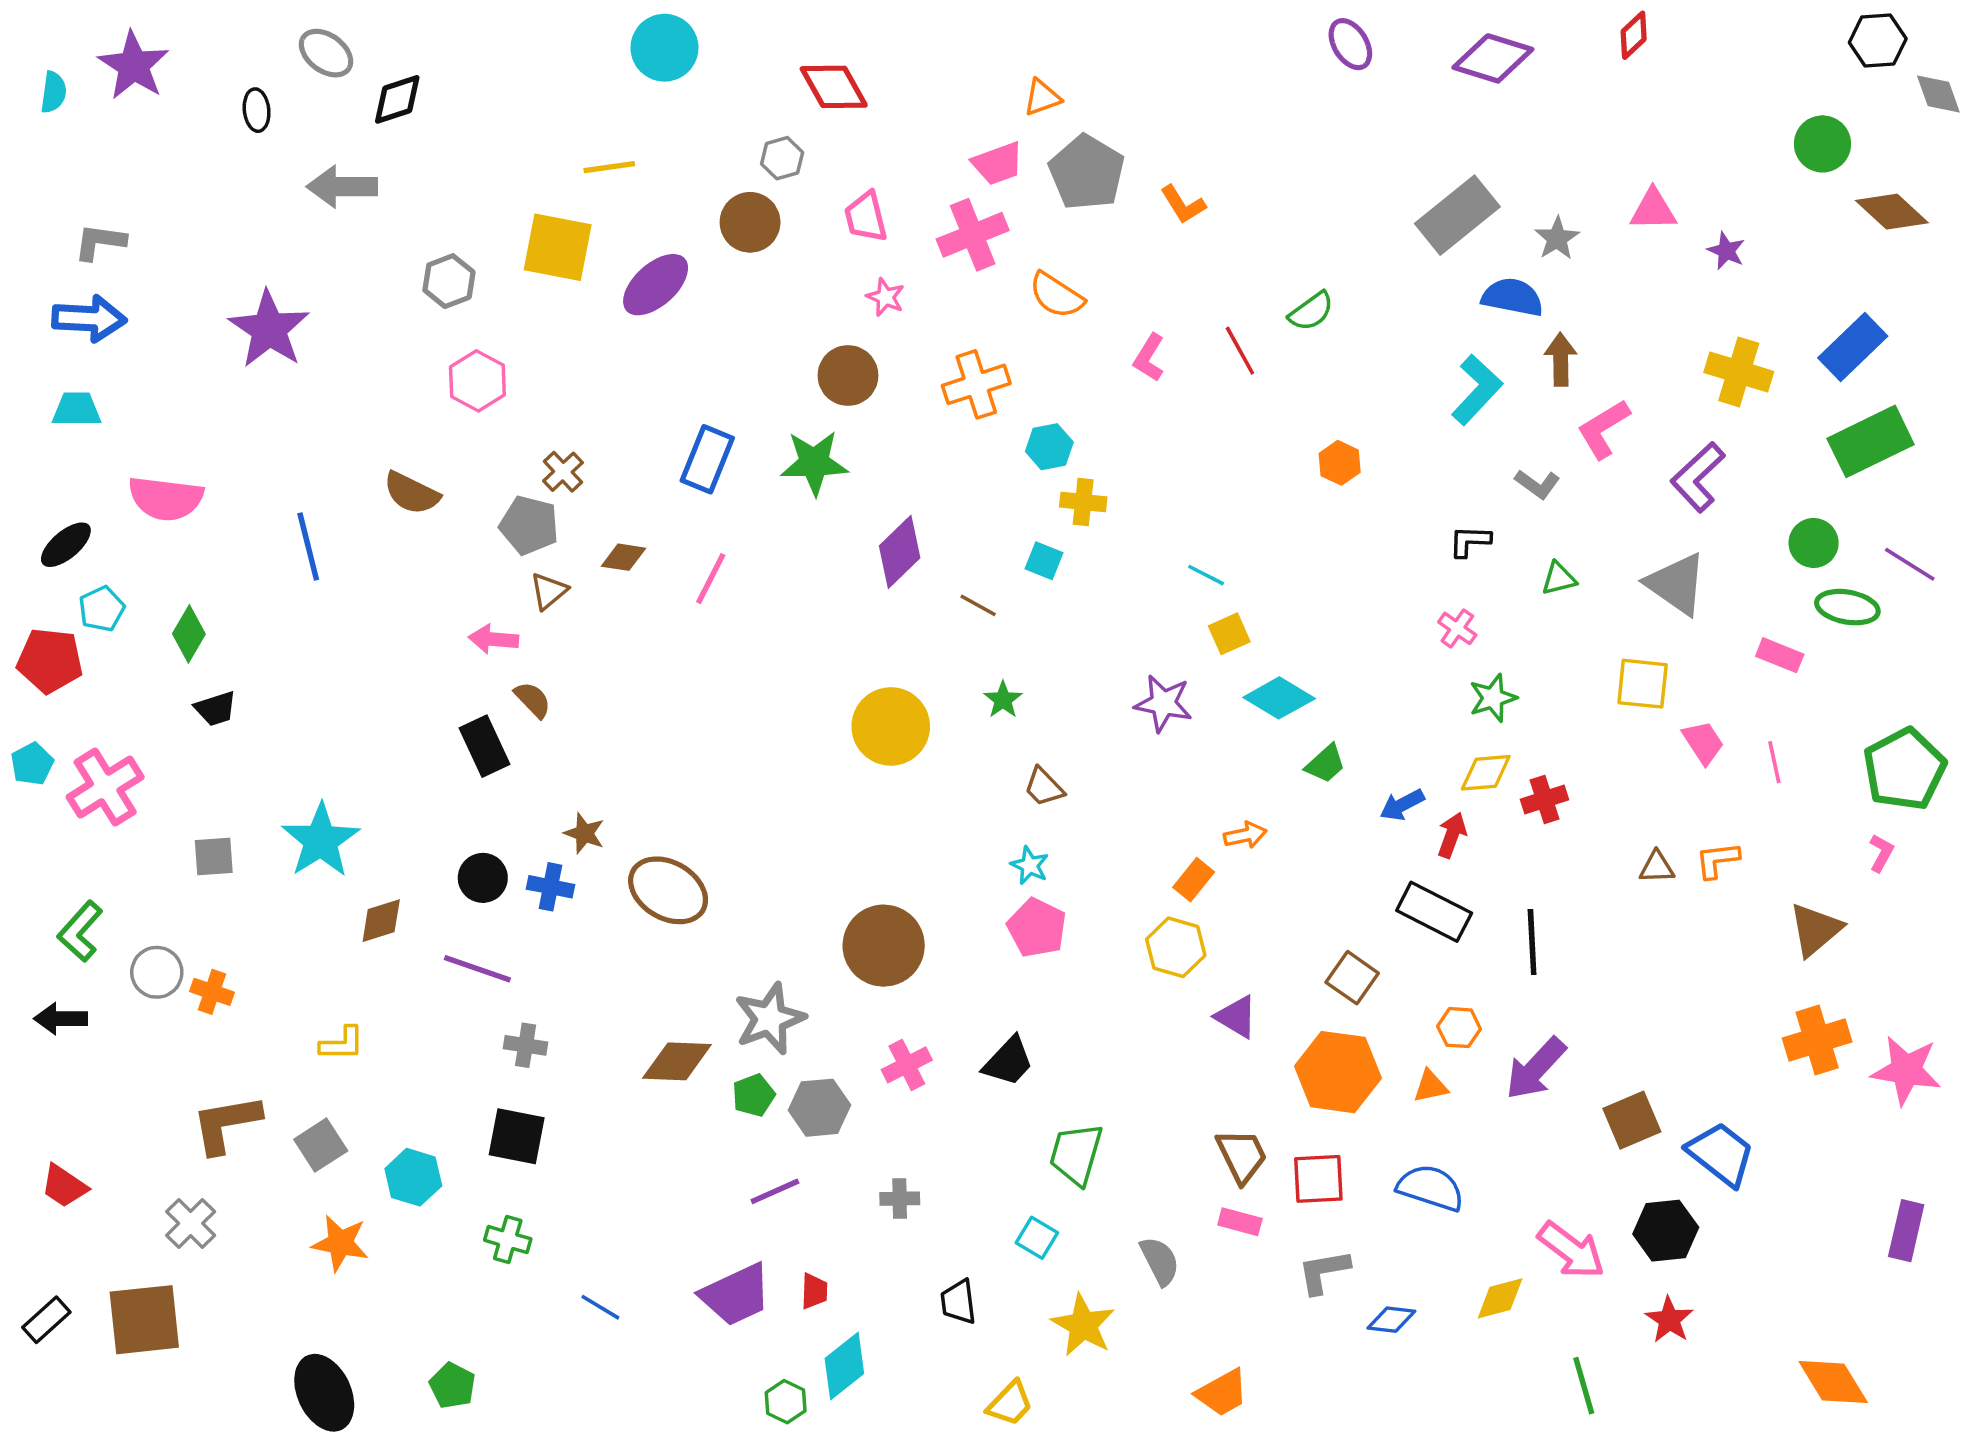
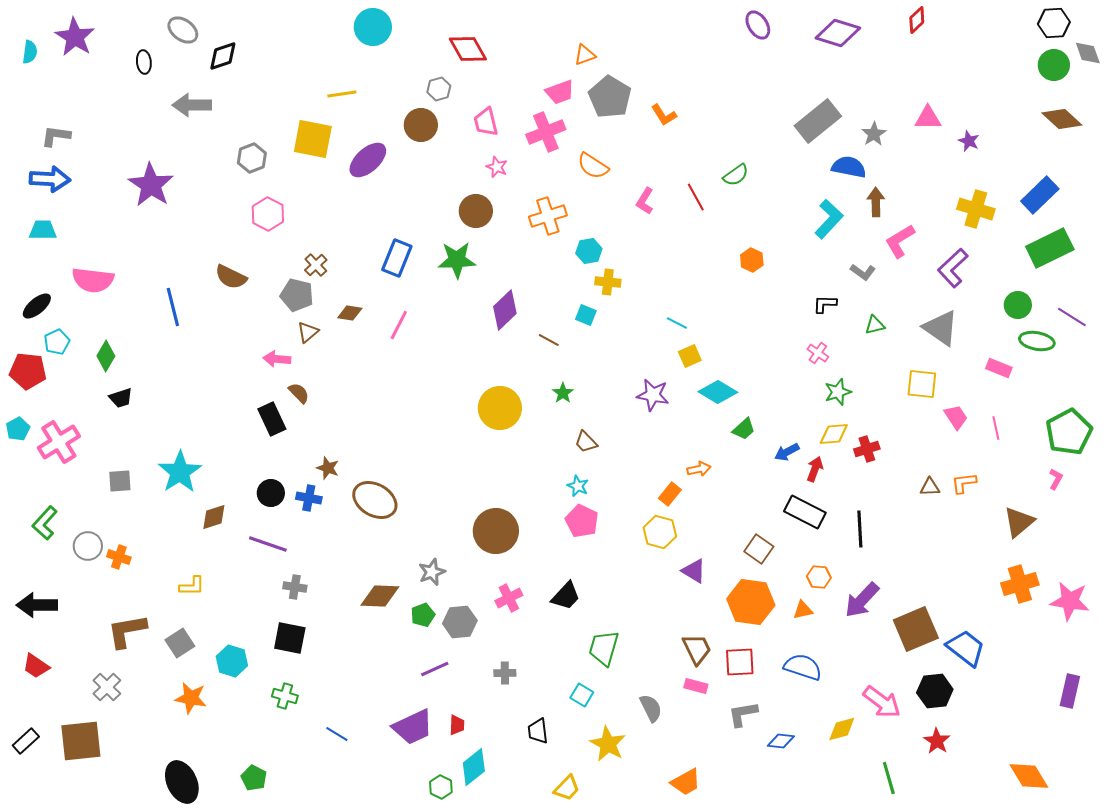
green circle: (1822, 144) -> (1054, 65), moved
black arrow: (61, 1019) -> (37, 605), moved, size x1.4
gray star: (770, 1019) -> (432, 572), size x0.7
brown square: (1632, 1120) -> (916, 629), size x1.4

